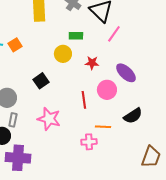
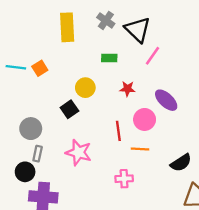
yellow circle: (63, 54) -> (85, 88), moved
black semicircle: (133, 116) -> (181, 163), moved
orange line: (103, 127) -> (140, 149), moved

